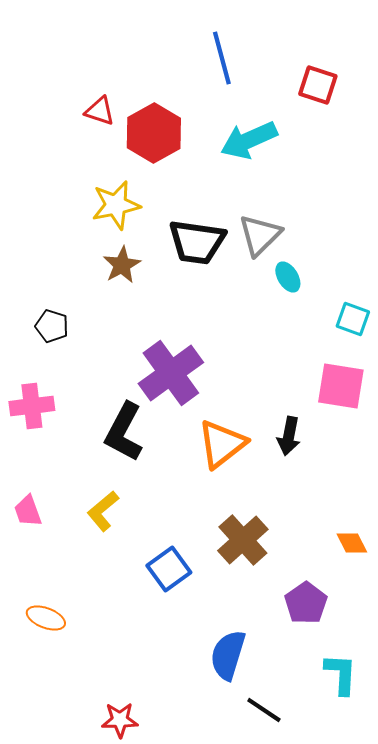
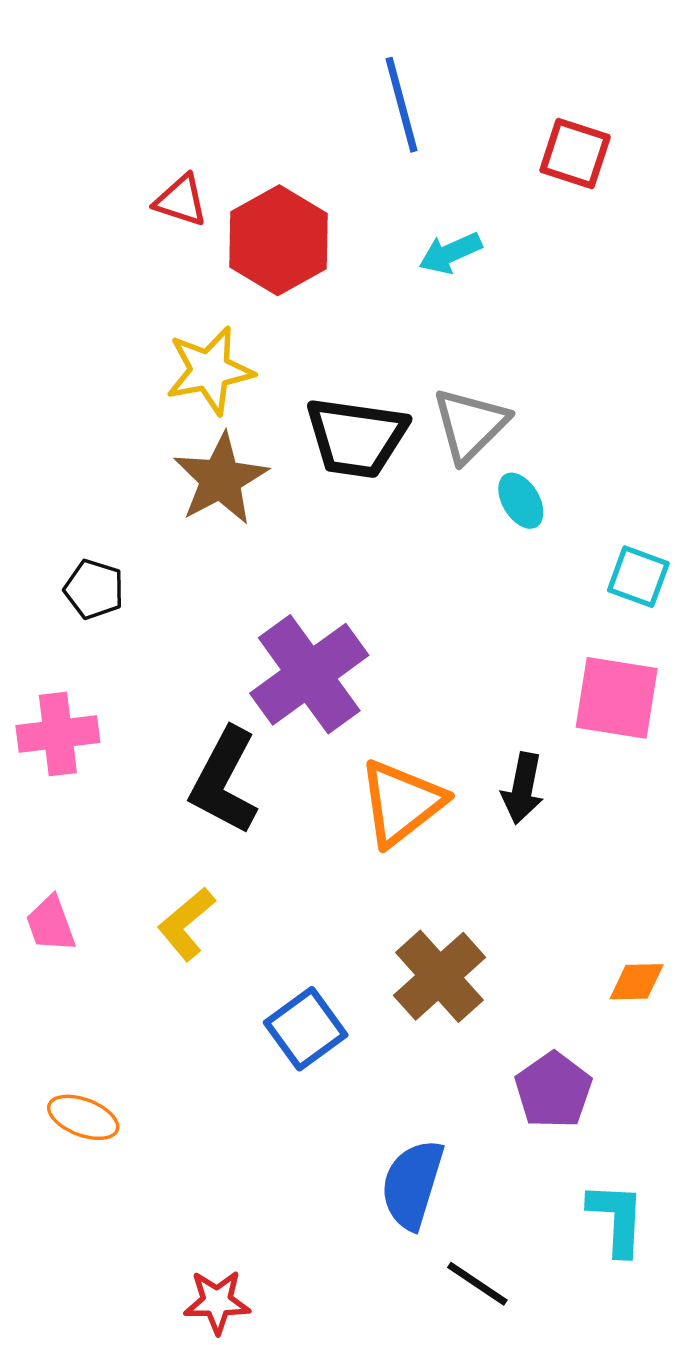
cyan arrow: (249, 140) -> (450, 253), size x0.6
brown star: (122, 265) -> (221, 479), size x1.4
orange diamond: (352, 543) -> (637, 982), turned -64

